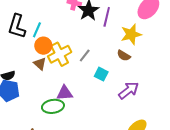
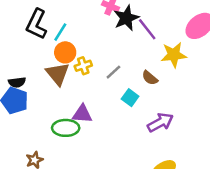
purple line: (107, 17) -> (147, 29), turned -60
yellow cross: (60, 54) -> (83, 66), size x0.6
brown semicircle: (124, 56) -> (150, 78), moved
brown triangle: (40, 64) -> (58, 74), size x1.5

